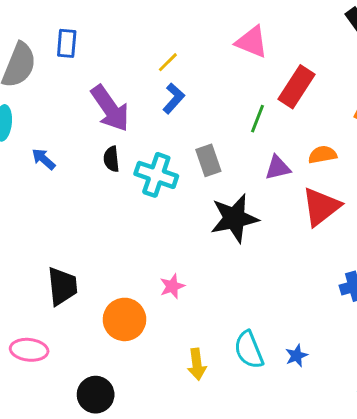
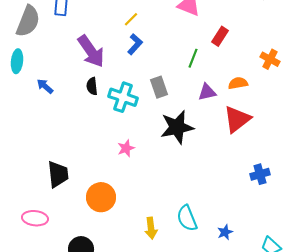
red rectangle: (297, 87) -> (220, 36), size x0.7
pink star: (172, 286) -> (126, 148), moved
blue star: (297, 356) -> (225, 232), moved

